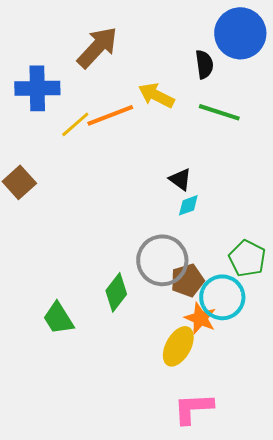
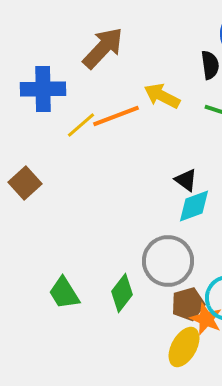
cyan diamond: (188, 205) -> (194, 206), size x1.5
brown pentagon: (187, 280) -> (188, 304), moved
green trapezoid: (58, 318) -> (64, 293), moved

